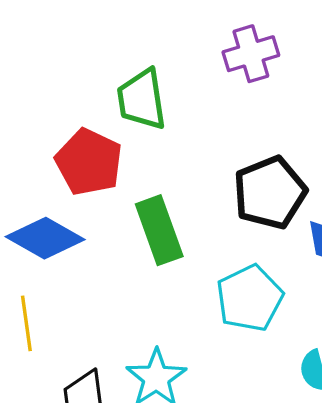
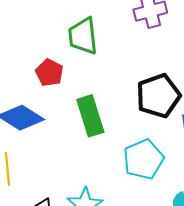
red pentagon: (89, 162) -> (49, 73), size x0.7

